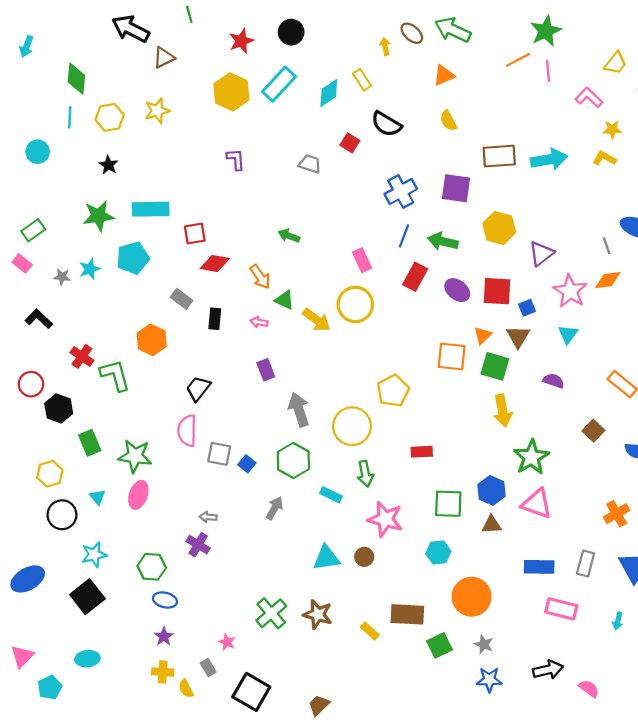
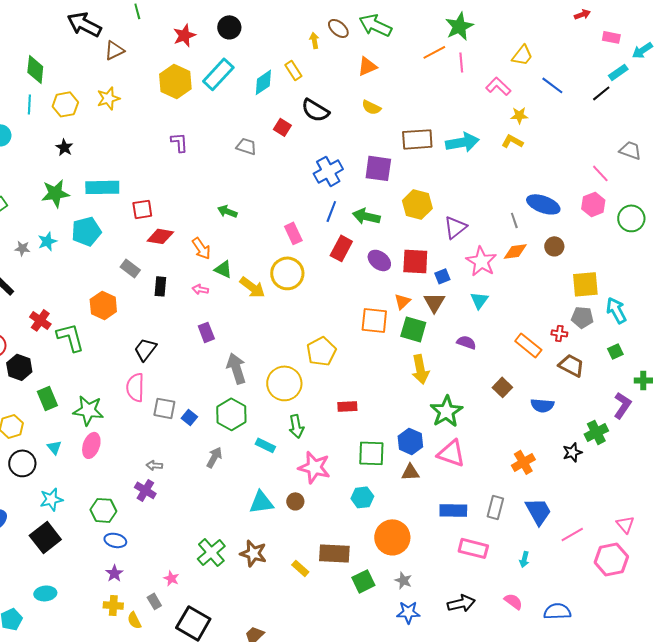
yellow semicircle: (448, 121) -> (371, 107), turned -36
pink semicircle: (589, 689) -> (513, 601), moved

